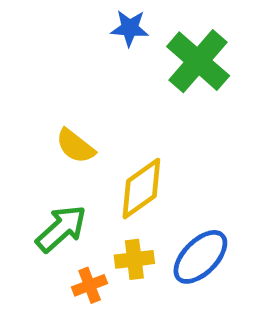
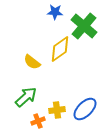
yellow diamond: (141, 189) -> (60, 49), moved

